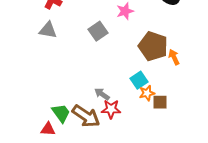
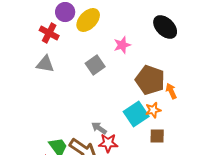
cyan square: (139, 80) -> (136, 114), size x1.4
orange star: (147, 93) -> (153, 110), moved

